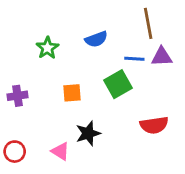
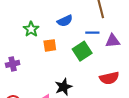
purple triangle: (162, 57) -> (113, 41), moved
orange square: (72, 93) -> (50, 45), moved

